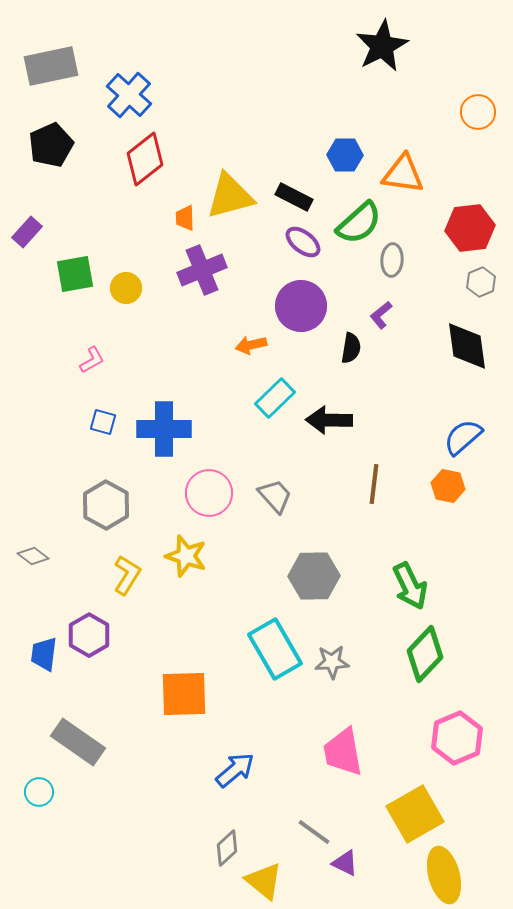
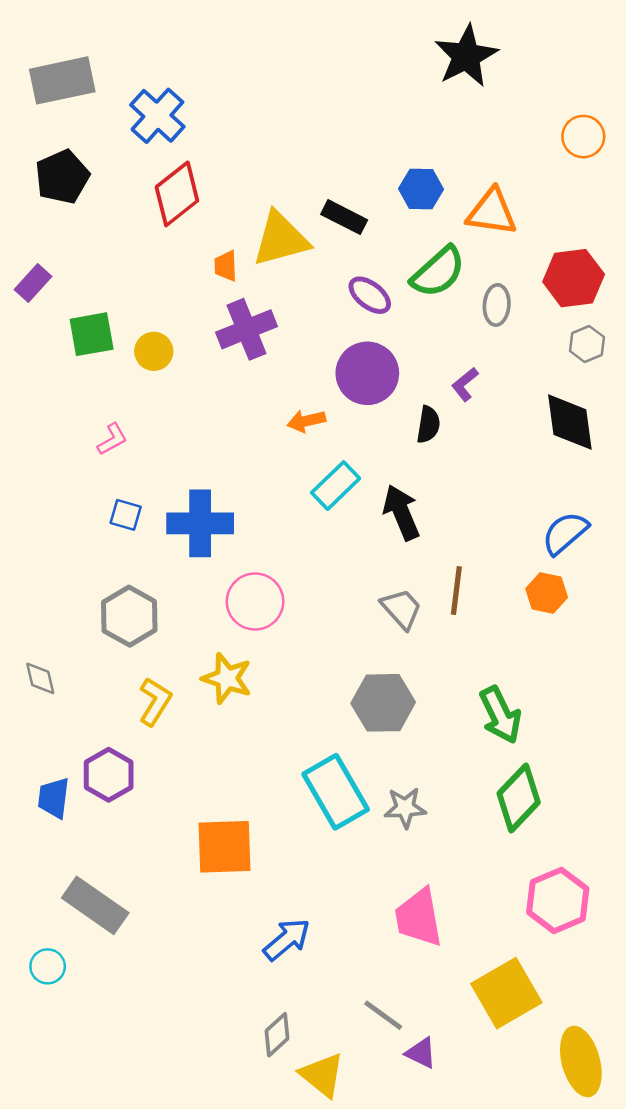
black rectangle: (294, 197) -> (344, 217), moved
gray ellipse: (392, 260) -> (497, 305), moved
black arrow: (329, 420) -> (401, 512), turned 66
gray trapezoid: (275, 496) -> (401, 609), moved
gray diamond: (33, 556) -> (40, 678), turned 40
yellow ellipse: (444, 875) -> (581, 1062), moved

